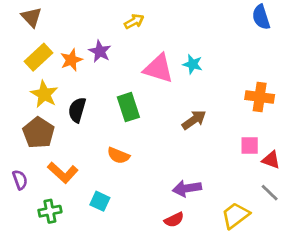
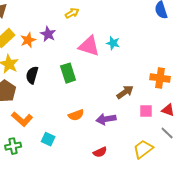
orange cross: (260, 97) -> (160, 78), moved
brown arrow: (194, 120) -> (125, 92), moved
pink square: (250, 146) -> (146, 111), moved
orange semicircle: (118, 156) -> (76, 115), moved, turned -42
purple arrow: (187, 188) -> (106, 119), moved

